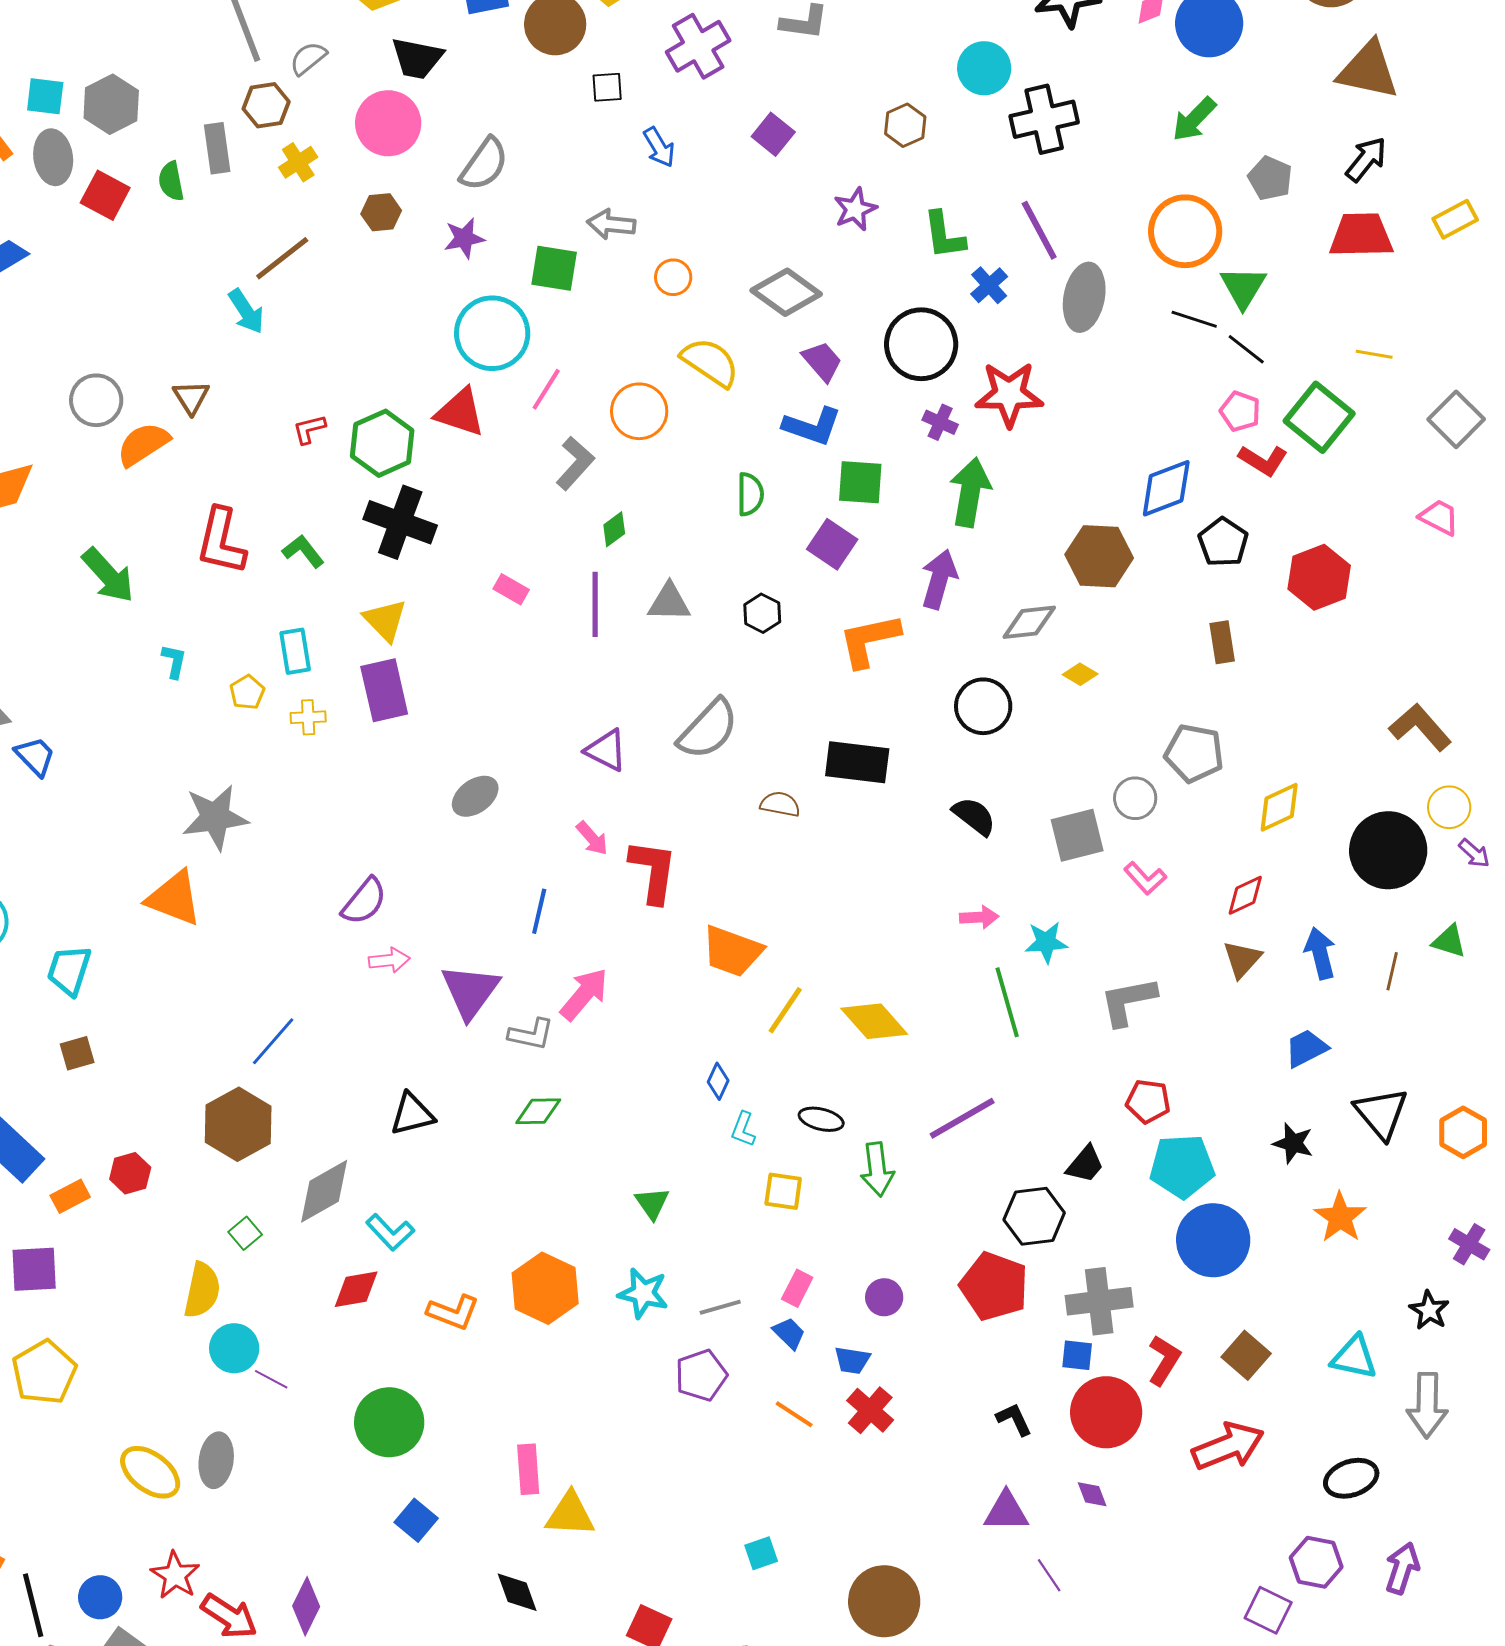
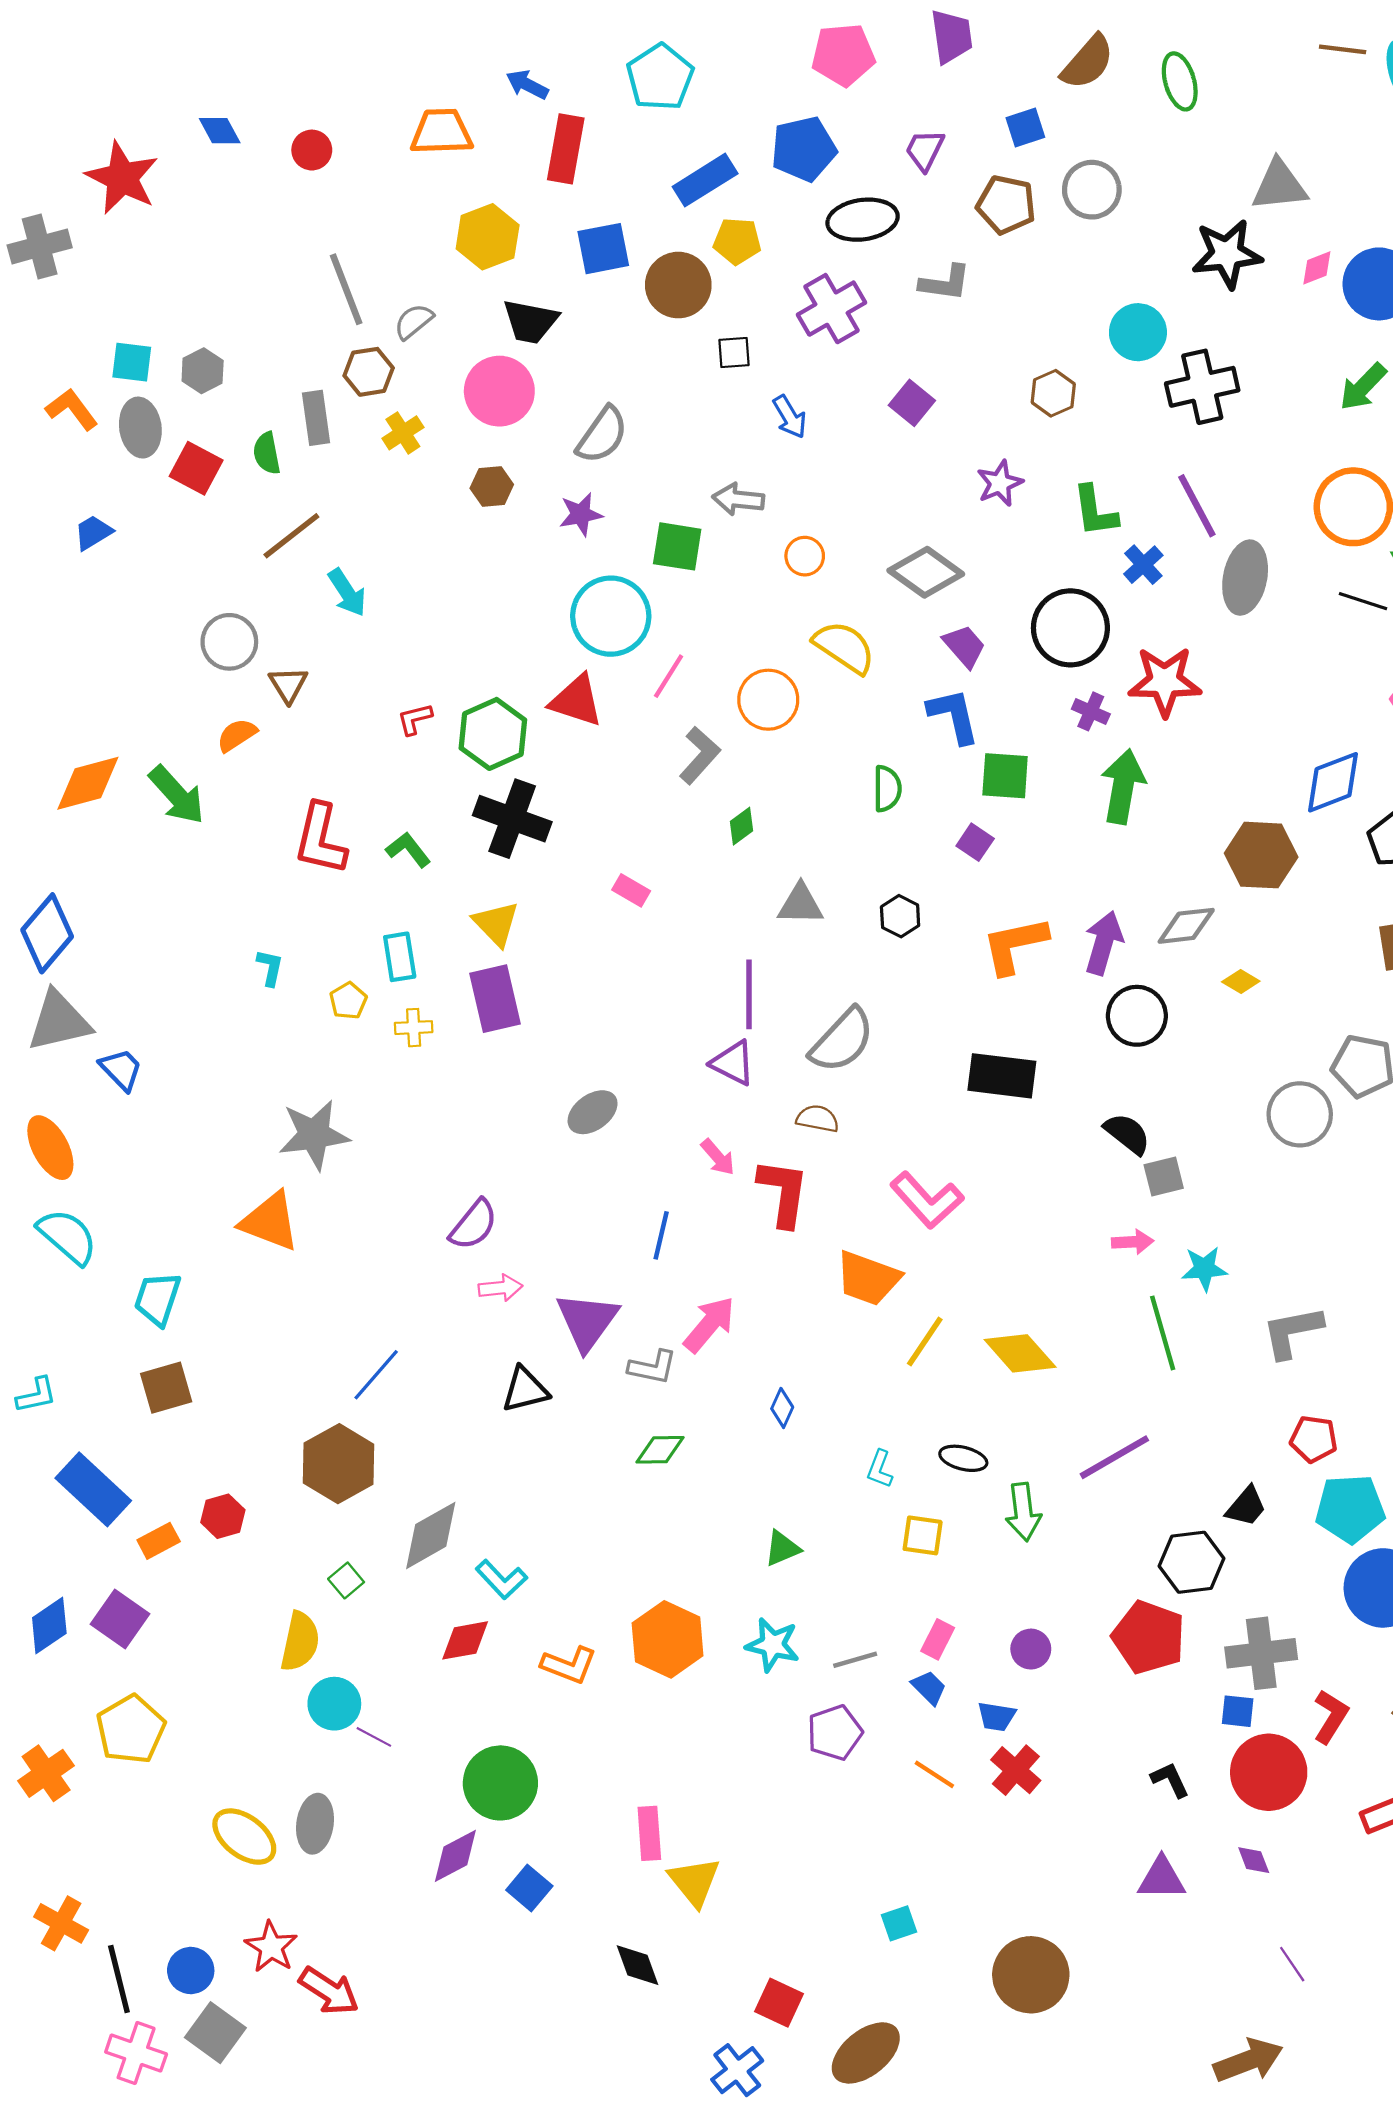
gray hexagon: (111, 104) -> (203, 371), size x0.7
brown line: (282, 258) -> (291, 536), moved
gray circle: (96, 400) -> (229, 642), moved
blue L-shape: (812, 426) -> (954, 716), turned -122
orange semicircle: (143, 444) -> (237, 735), size x0.7
purple square: (832, 544) -> (975, 842), size x0.7
green arrow: (108, 575) -> (177, 795), moved
purple arrow: (939, 579) -> (1104, 943), moved
purple line: (595, 604) -> (749, 994), moved
gray circle: (1135, 798) -> (1300, 1114), size x1.4
brown semicircle: (780, 804) -> (818, 1119), moved
gray square: (1077, 835) -> (1164, 1177), moved, size x0.7
pink L-shape: (1145, 878) -> (927, 1200), moved, size x1.6
brown square: (77, 1053) -> (166, 1388), size x1.4
blue diamond: (718, 1081) -> (782, 1408), moved
black triangle: (412, 1114) -> (525, 1390), moved
green triangle: (652, 1203) -> (782, 1548), turned 42
purple square: (34, 1269) -> (120, 1619), turned 38
yellow triangle: (570, 1514) -> (694, 1882), turned 48
purple line: (1049, 1575) -> (1292, 1964), moved
purple diamond: (306, 1606) -> (455, 1856), moved, turned 36

